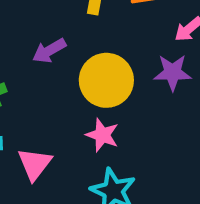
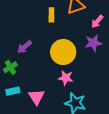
purple arrow: (49, 51) -> (24, 47), moved

